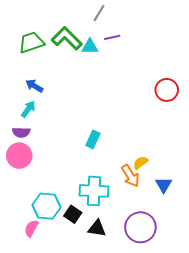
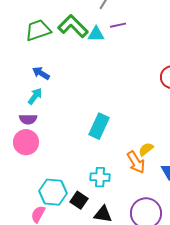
cyan rectangle: (93, 139) -> (99, 126), size x1.4
cyan cross: (94, 191) -> (100, 177), size x0.7

